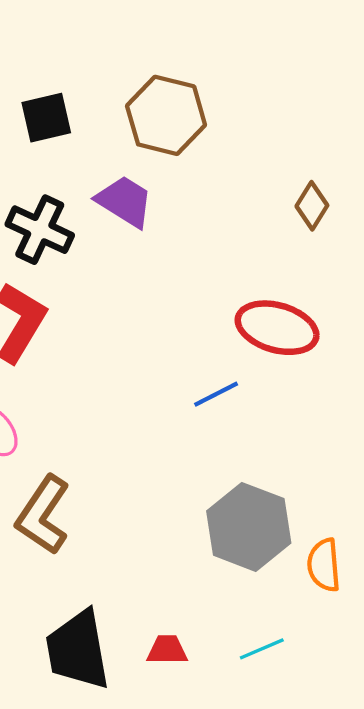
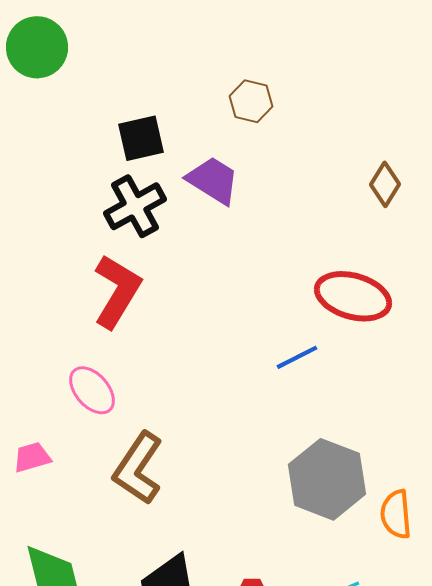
brown hexagon: (166, 115) -> (251, 101), size x0.6
black square: (46, 118) -> (141, 138), moved
black cross: (40, 230) -> (135, 206), turned 36

